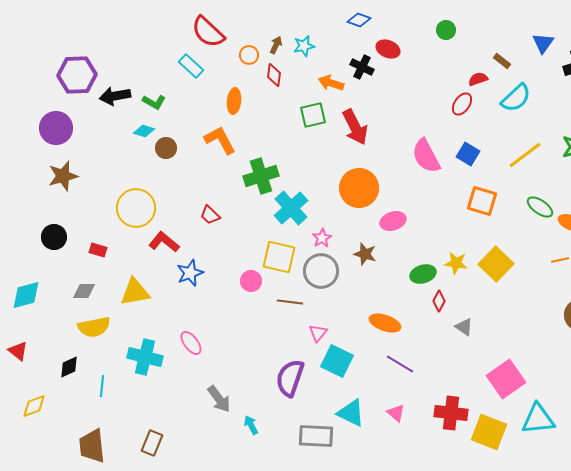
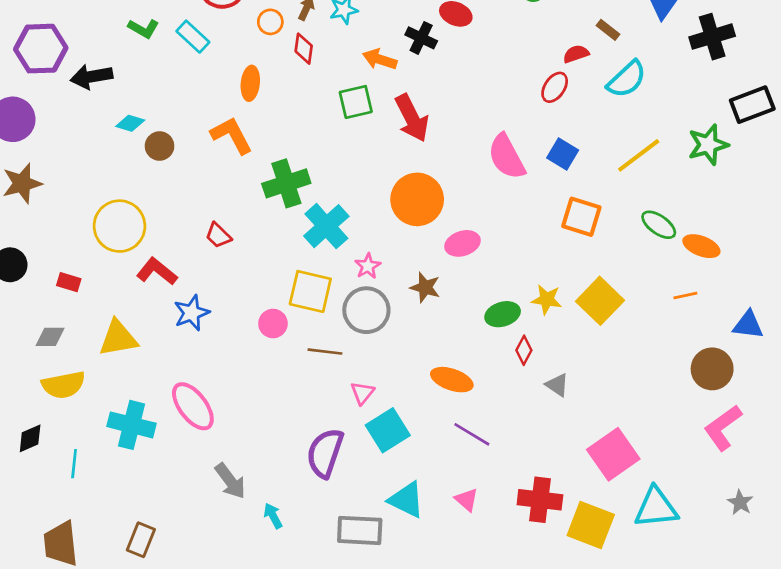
green L-shape: (154, 102) -> (144, 29), moved
pink ellipse: (191, 343) -> (193, 406), size x1.5
cyan square: (337, 361) -> (388, 430), turned 32

